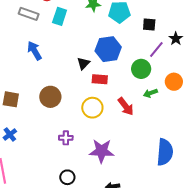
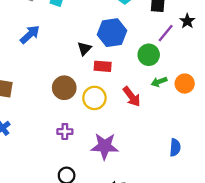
blue arrow: (34, 51) -> (30, 35), turned 78
orange circle: (174, 82) -> (185, 84), moved
brown circle: (50, 97) -> (64, 88), moved
blue semicircle: (165, 152) -> (175, 147), size x0.6

